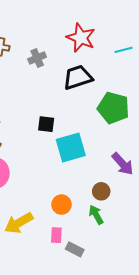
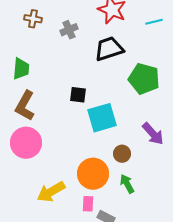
brown circle: (101, 191) -> (122, 154), moved
orange circle: (61, 205) -> (93, 174), size x1.6

